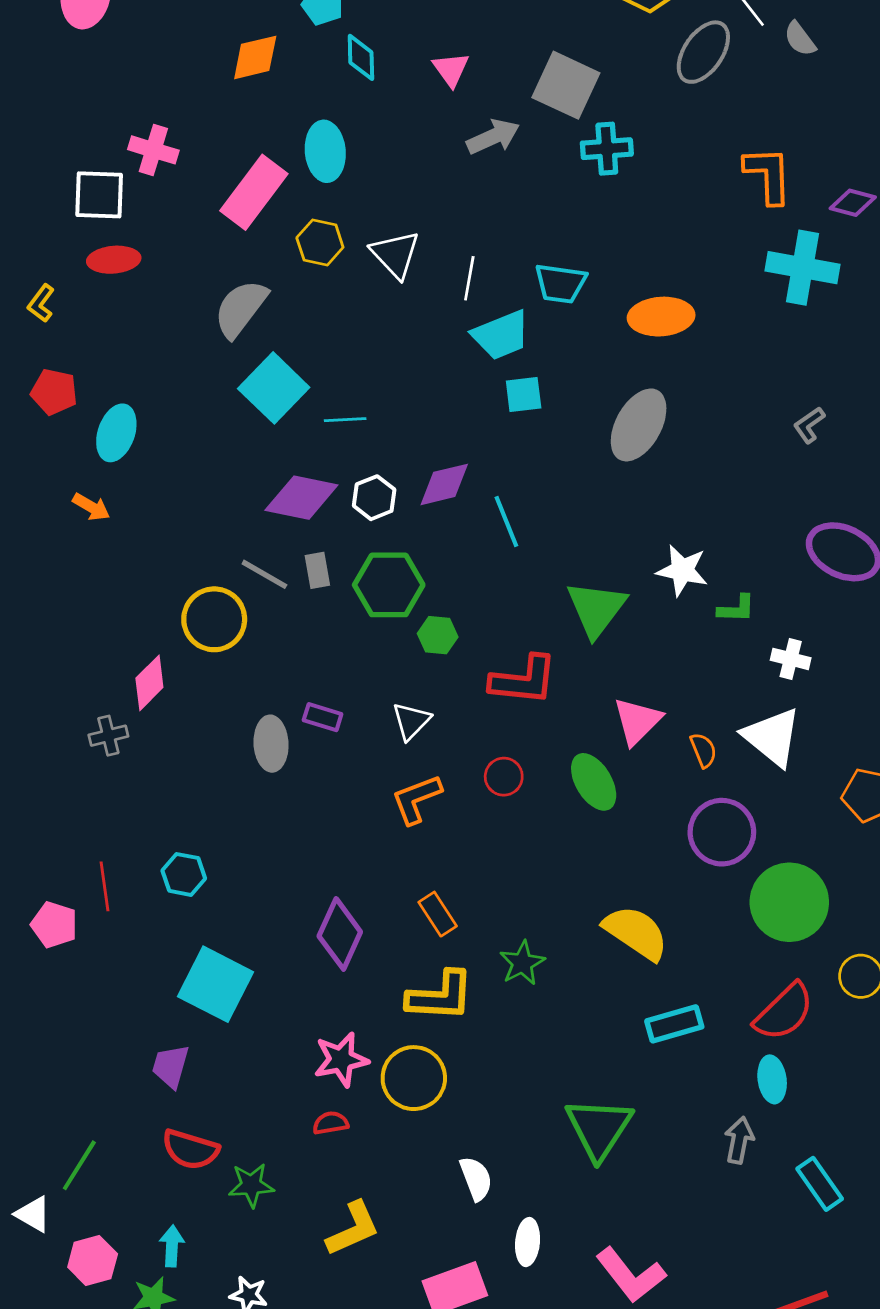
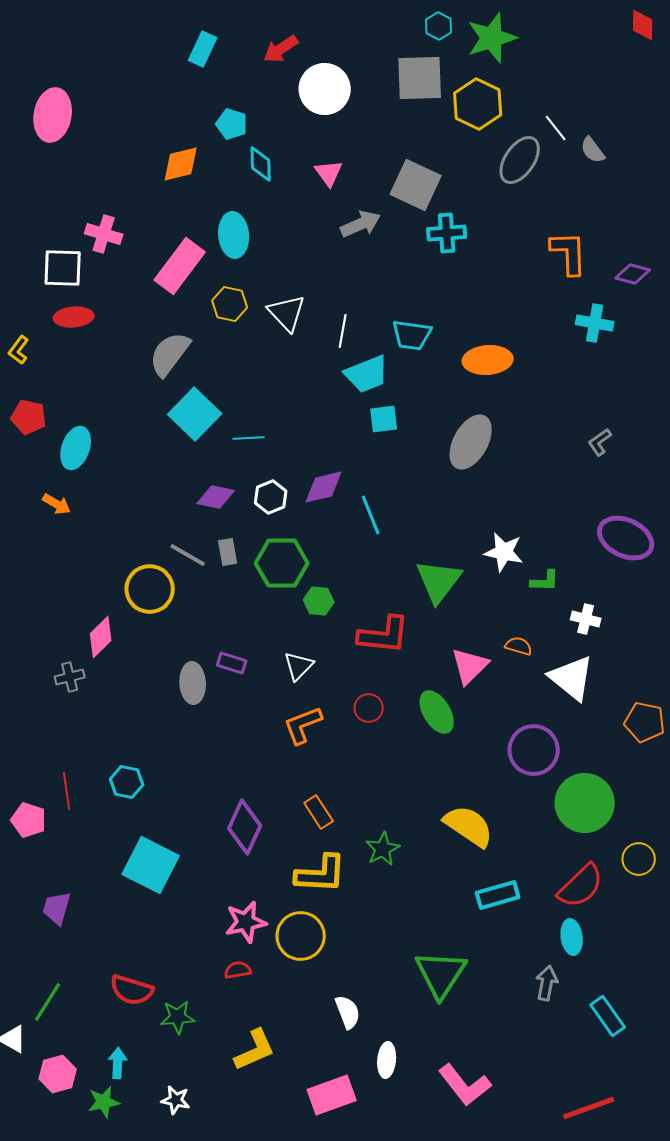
cyan cross: (803, 268) -> (595, 323), size x0.7
purple diamond: (301, 498) -> (216, 497), size x0.7
orange semicircle: (703, 750) -> (519, 646), moved, turned -52
purple trapezoid: (171, 1066) -> (57, 908), moved

